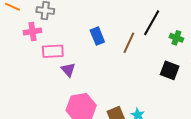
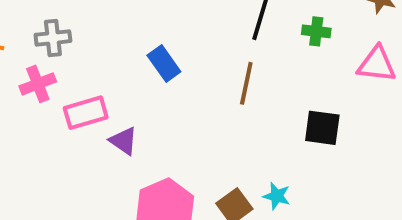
brown line: (129, 43) -> (246, 83), moved
black square: (170, 70) -> (322, 128), moved

